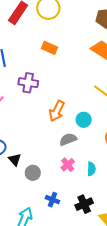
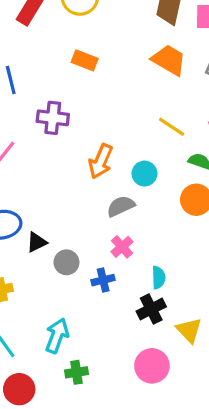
black triangle: (15, 160) -> (37, 242), turned 48
cyan semicircle: (91, 169) -> (159, 278), moved
blue cross: (52, 200) -> (103, 280), moved, turned -32

